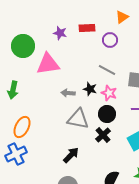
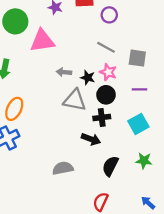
black star: (90, 89) -> (88, 78), moved
black cross: (103, 135) -> (102, 117), turned 35
black arrow: (71, 155) -> (91, 139), moved, turned 66

